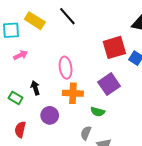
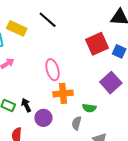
purple square: (109, 84) -> (111, 83), moved
black arrow: (35, 88) -> (26, 105), moved
gray semicircle: (86, 133) -> (77, 123), moved

